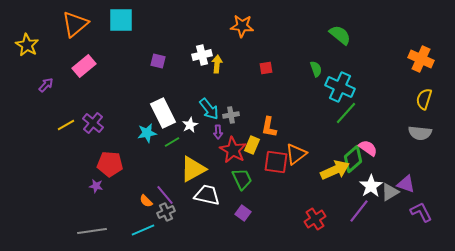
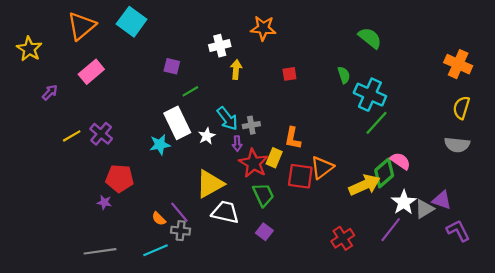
cyan square: (121, 20) -> (132, 22), turned 36
white cross: (202, 55) -> (220, 46), moved
green line: (172, 142) -> (190, 91), moved
gray cross: (166, 212) -> (181, 231), turned 30

